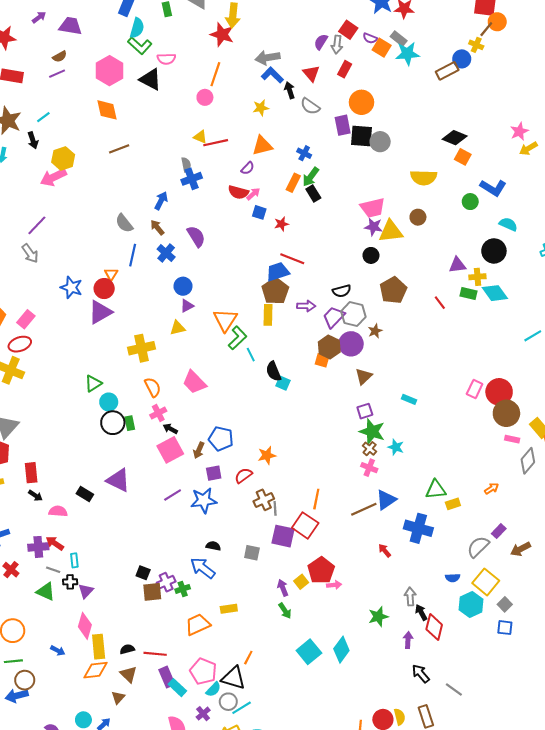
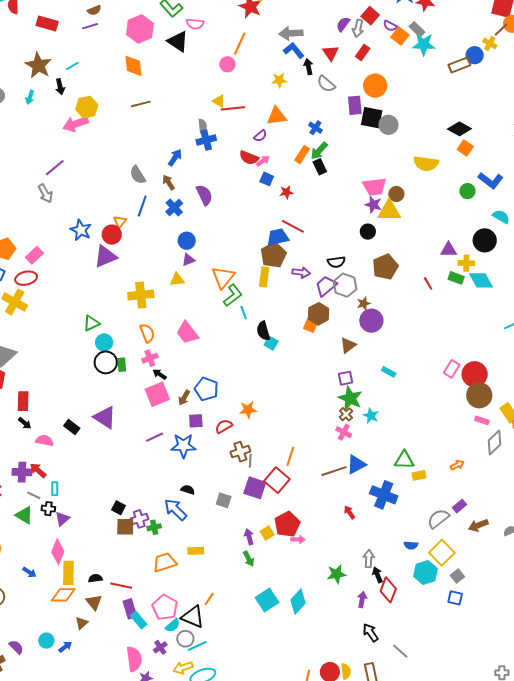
brown circle: (418, 217) -> (396, 194), moved
purple circle: (351, 344) -> (371, 321), moved

